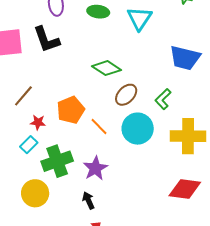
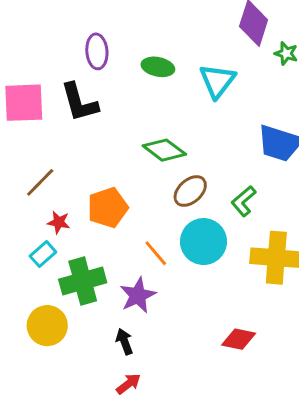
orange line: (99, 126) -> (156, 253), moved
red diamond: (185, 189) -> (239, 339), moved, size x0.7

